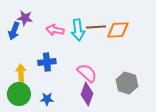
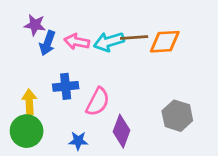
cyan arrow: (78, 30) -> (109, 42), turned 80
blue arrow: (14, 31) -> (47, 43), moved
pink semicircle: (87, 73) -> (98, 102), moved, turned 75
blue star: (47, 99) -> (78, 141), moved

